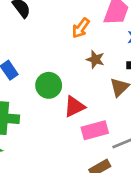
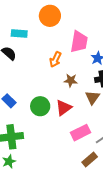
red triangle: (74, 107) -> (64, 108), moved

